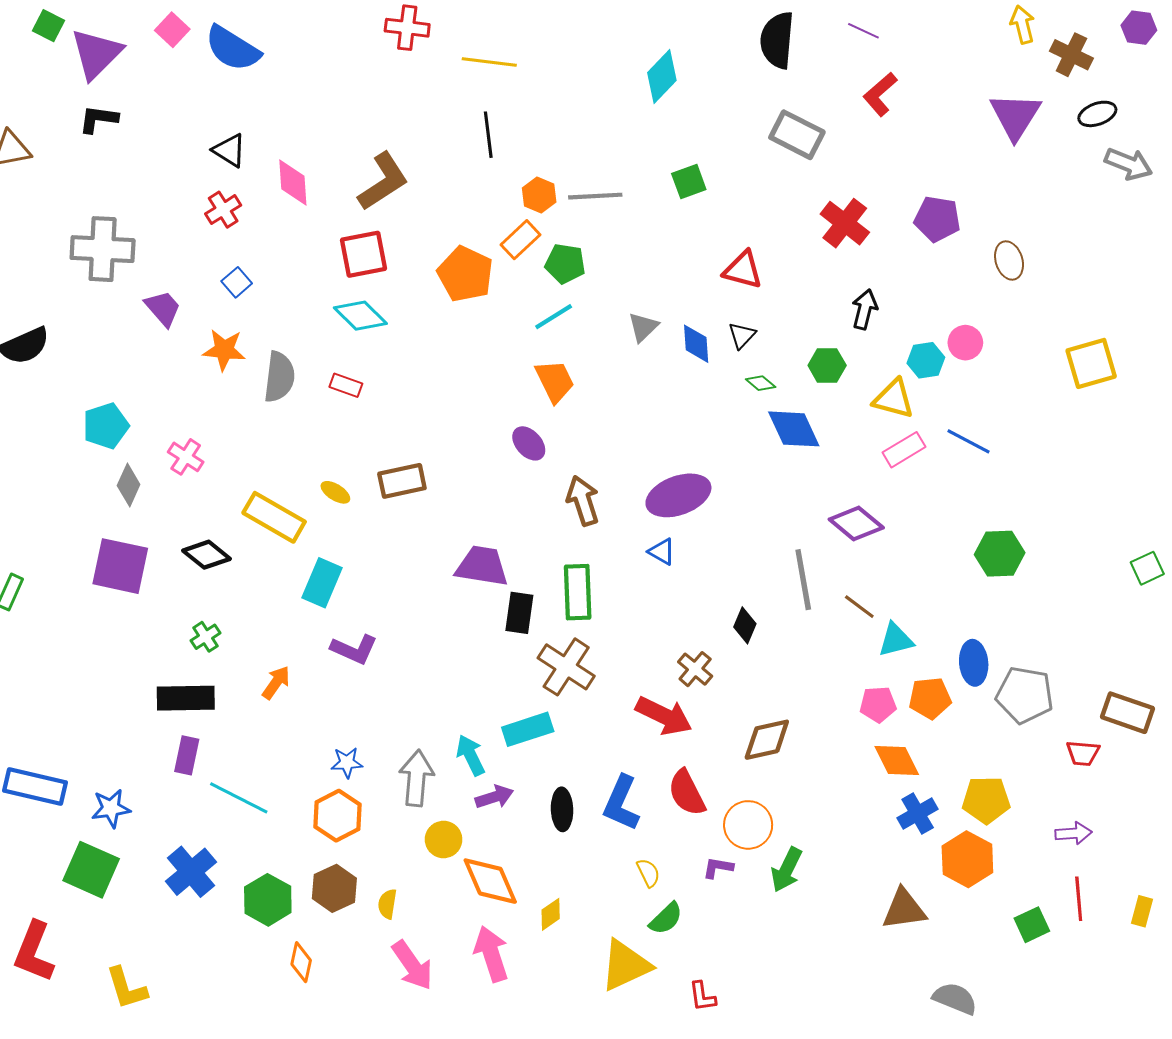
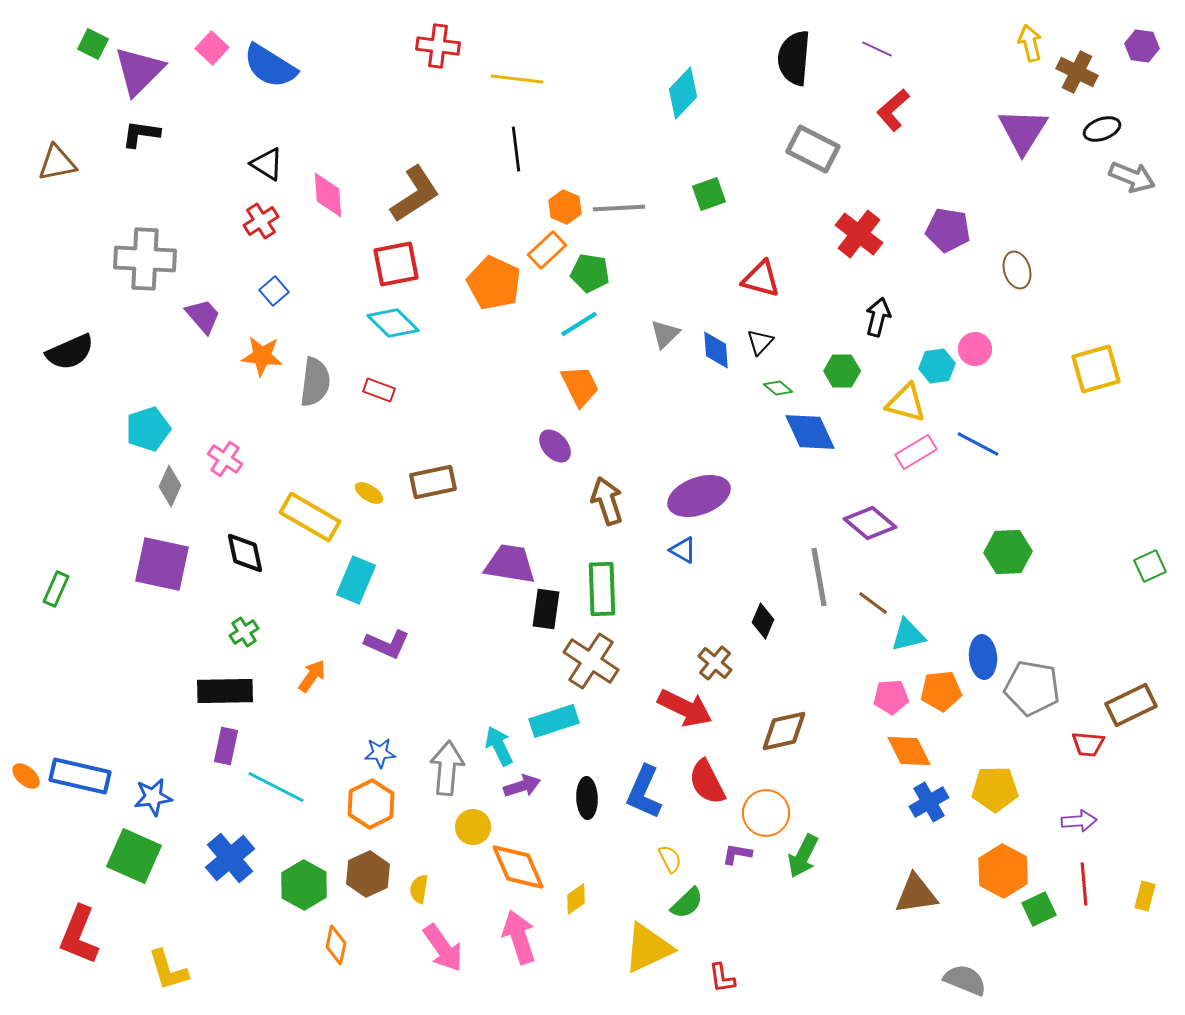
black diamond: (207, 555) -> (245, 553), turned 39
brown rectangle: (1128, 713) -> (1131, 705), turned -45
orange hexagon: (967, 859) -> (1003, 871), moved

